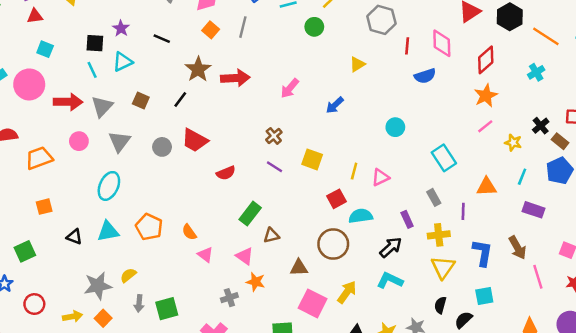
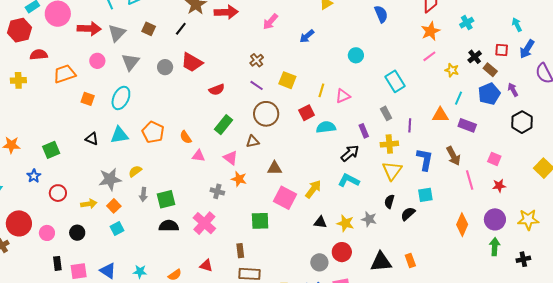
cyan cross: (536, 72) -> (467, 23), moved
blue semicircle: (425, 76) -> (381, 14), turned -96
orange triangle: (487, 187) -> (440, 115), moved
orange square: (44, 207) -> (88, 99), moved, turned 32
green rectangle: (250, 214) -> (223, 125), moved
brown circle: (333, 244) -> (266, 114), moved
pink triangle: (205, 255) -> (198, 156), turned -32
gray cross: (229, 298) -> (217, 191), turned 32

